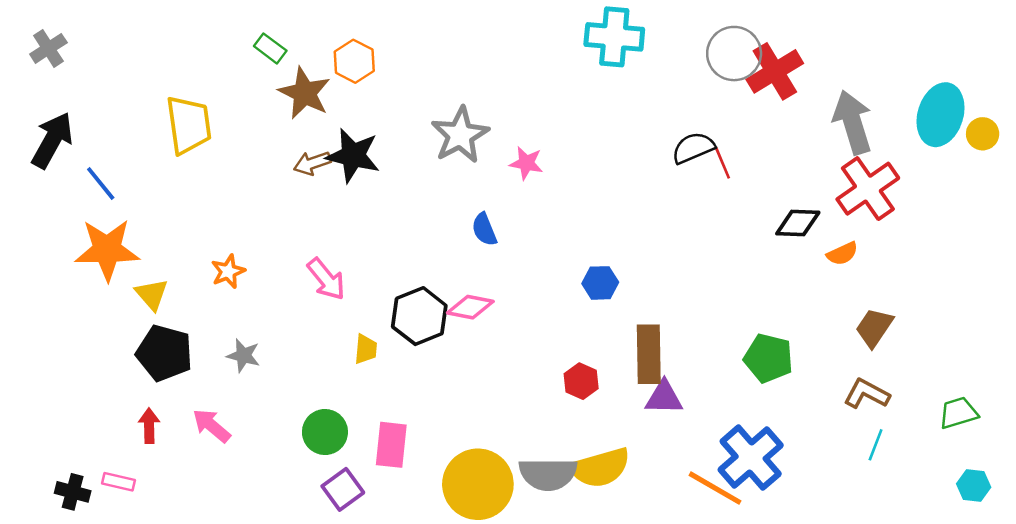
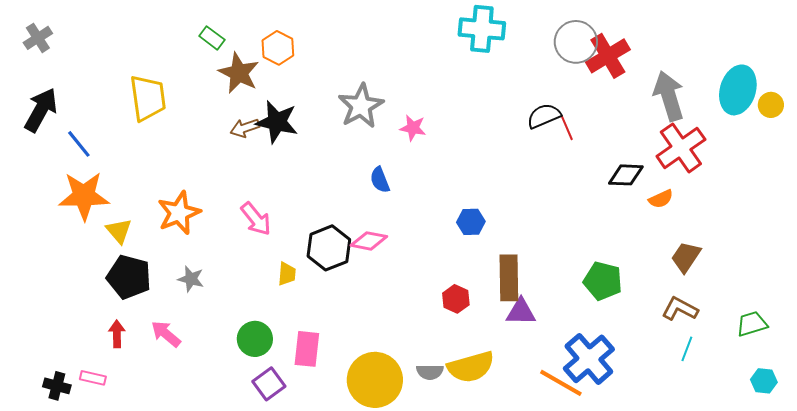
orange star: (228, 271) -> (179, 213), size x1.6
gray semicircle: (548, 474) -> (430, 372), size x0.6

